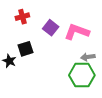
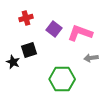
green hexagon: (82, 75) -> (62, 79), moved

